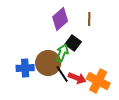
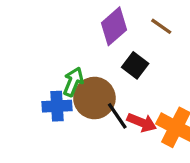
brown line: (89, 19) -> (161, 26), turned -56
green arrow: (62, 53) -> (73, 82), moved

